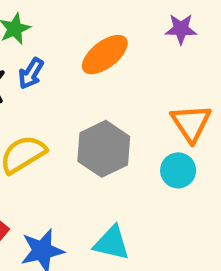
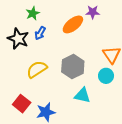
purple star: (181, 29) -> (93, 12), moved
cyan triangle: (112, 243) -> (82, 95), moved

